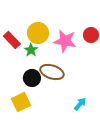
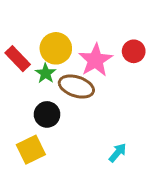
pink star: (65, 41) -> (95, 60), turned 30
brown ellipse: (52, 72) -> (76, 87), moved

